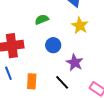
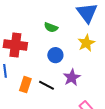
green semicircle: (42, 19) -> (51, 27), turned -152
black line: (62, 82) -> (47, 85), moved, turned -35

